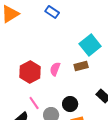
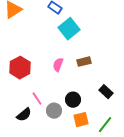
cyan square: (90, 45) -> (69, 29), moved
red hexagon: (30, 72) -> (20, 68), moved

